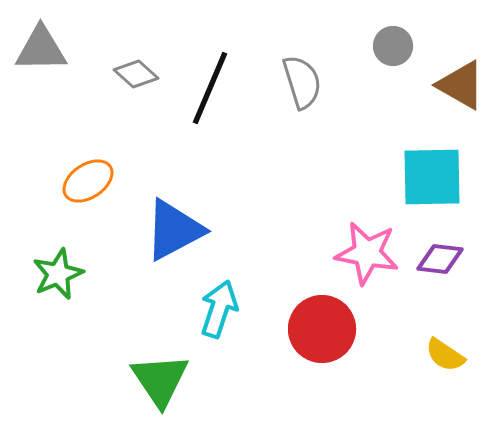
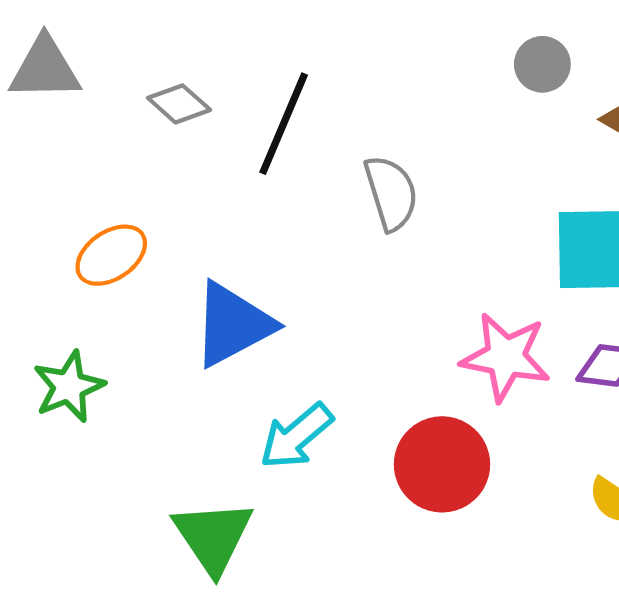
gray semicircle: (302, 82) -> (391, 193), moved
cyan arrow: (219, 309) -> (296, 436), turned -148

